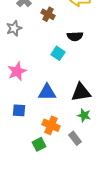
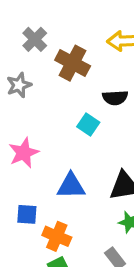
brown cross: (48, 14) -> (73, 63), size x1.5
orange cross: (51, 125) -> (57, 236), moved

